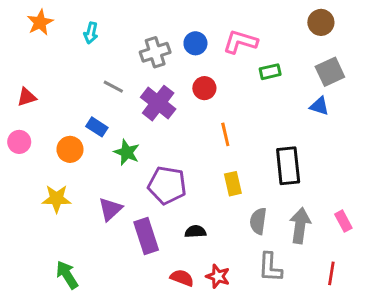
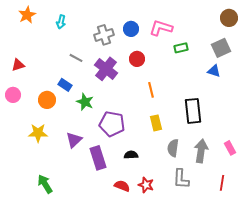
brown circle: (321, 22) -> (229, 18), moved

